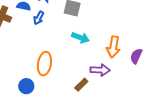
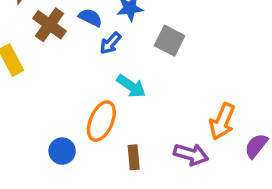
cyan arrow: (80, 38) -> (131, 86), moved
brown rectangle: (81, 85) -> (134, 157), moved, turned -64

